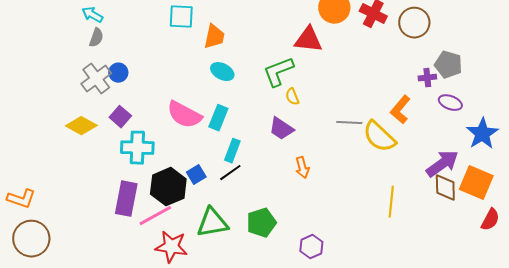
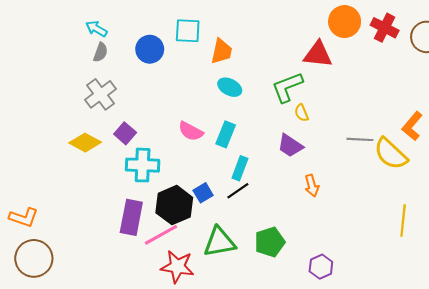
blue circle: (118, 73) -> (150, 49), moved, size x1.4
pink semicircle: (184, 115) -> (191, 131), size x0.7

